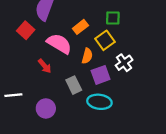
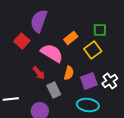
orange semicircle: (87, 56) -> (69, 73), moved
white cross: (124, 63) -> (110, 81), moved
gray rectangle: (74, 85) -> (54, 90), moved

